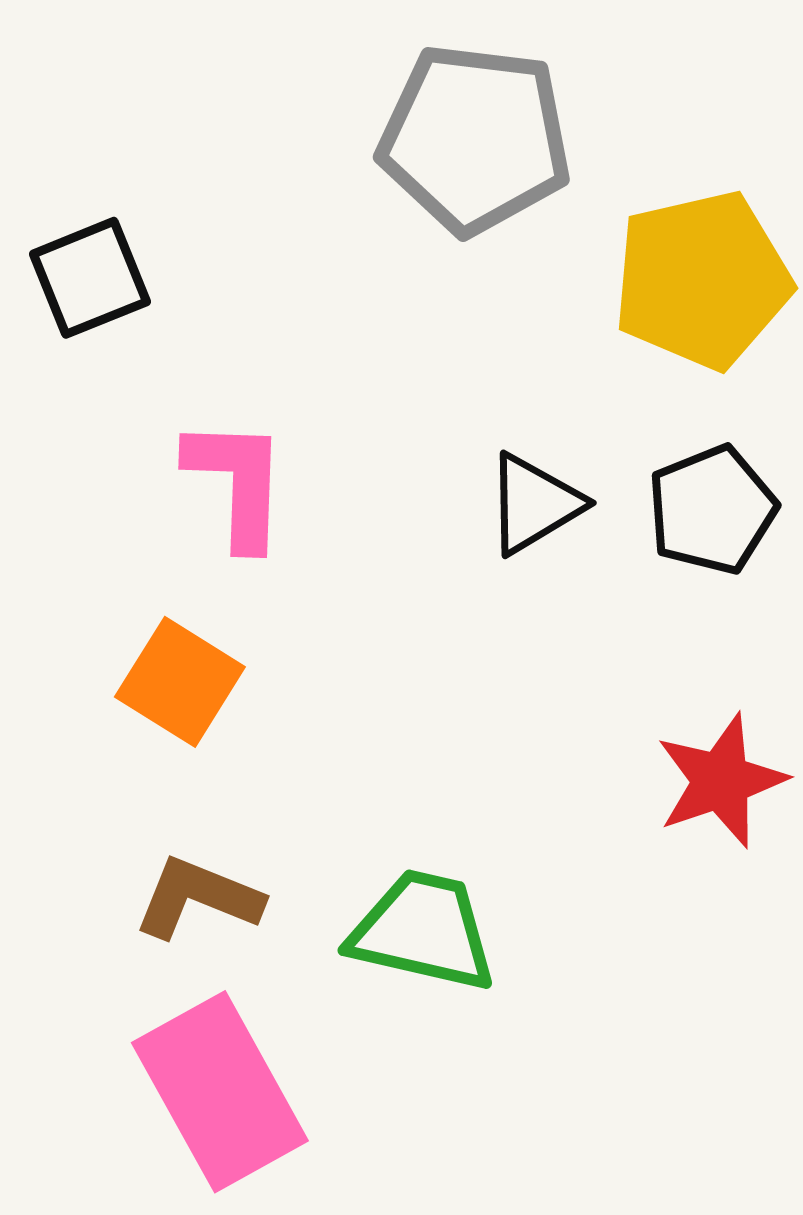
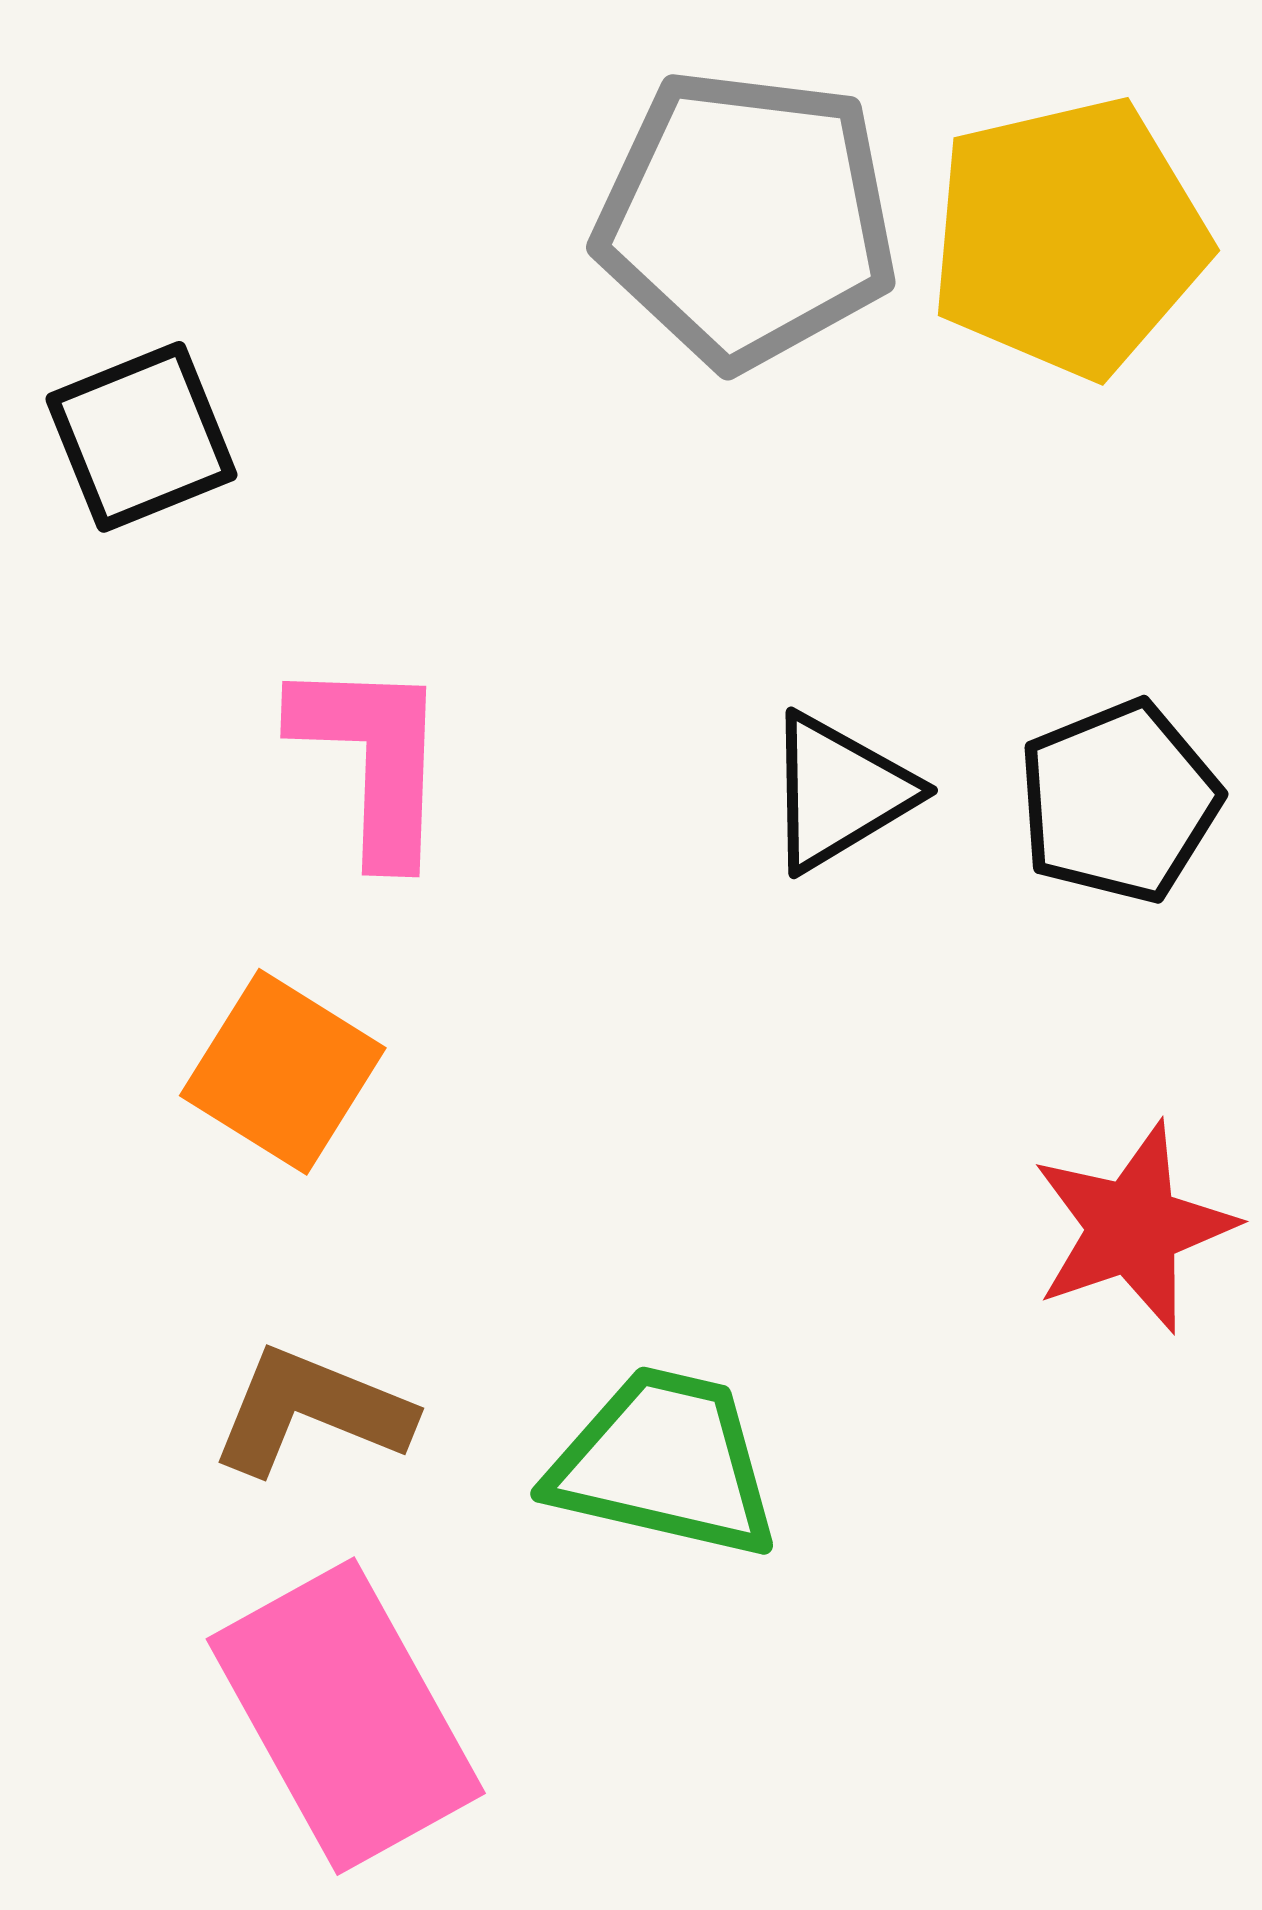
yellow pentagon: (702, 280) -> (1069, 237), moved

